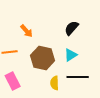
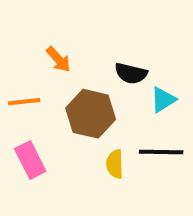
black semicircle: (72, 28) -> (131, 73), moved, turned -119
cyan triangle: (71, 55) -> (163, 100), moved

